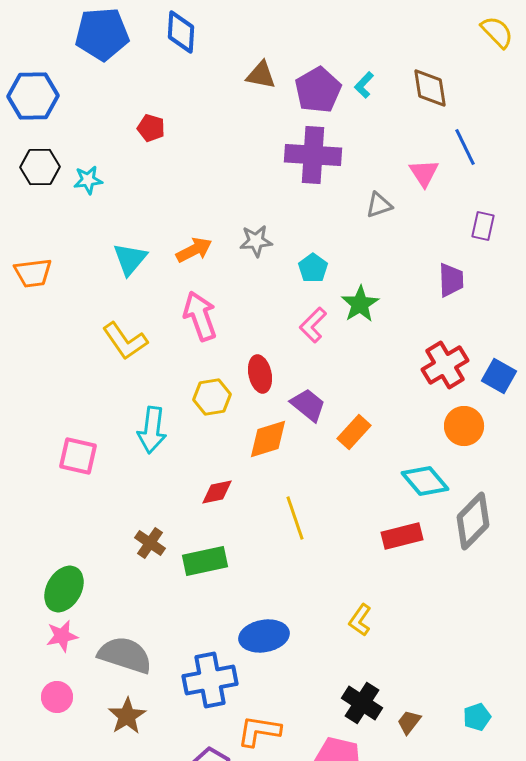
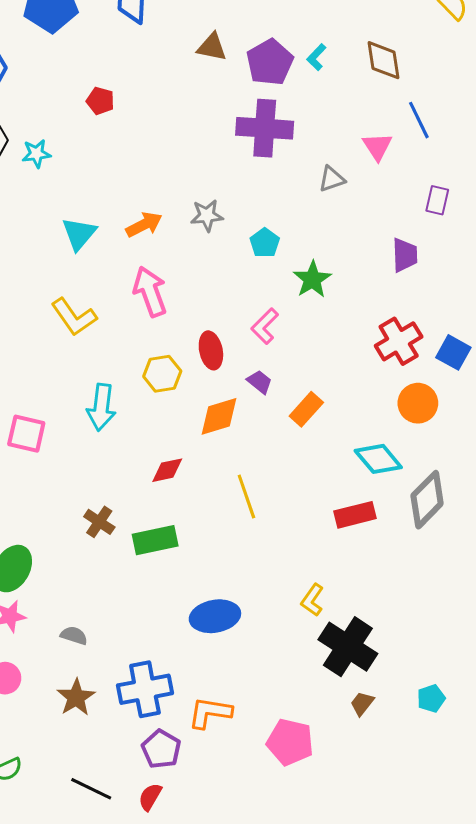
pink L-shape: (313, 325) -> (265, 326), moved
purple trapezoid: (308, 405) -> (260, 382), size x0.7
gray semicircle: (125, 655) -> (74, 636), size x0.5
blue cross: (210, 680) -> (145, 689), moved
black cross: (362, 703) -> (348, 647), moved, size x1.4

